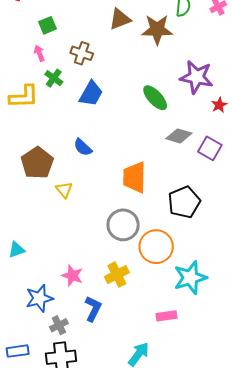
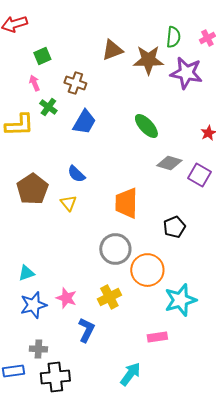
purple star: (196, 77) -> (186, 73), moved
yellow triangle: (64, 190) -> (68, 203), moved
black pentagon: (184, 202) -> (174, 227), size x0.7
cyan triangle: (17, 250) -> (26, 273), moved
blue star: (39, 298) -> (33, 305), moved
gray cross: (59, 325) -> (38, 349), moved, turned 30

